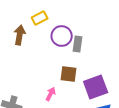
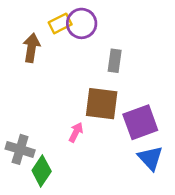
purple circle: (62, 36) -> (82, 23), moved
brown square: (69, 74) -> (102, 104), size x1.4

